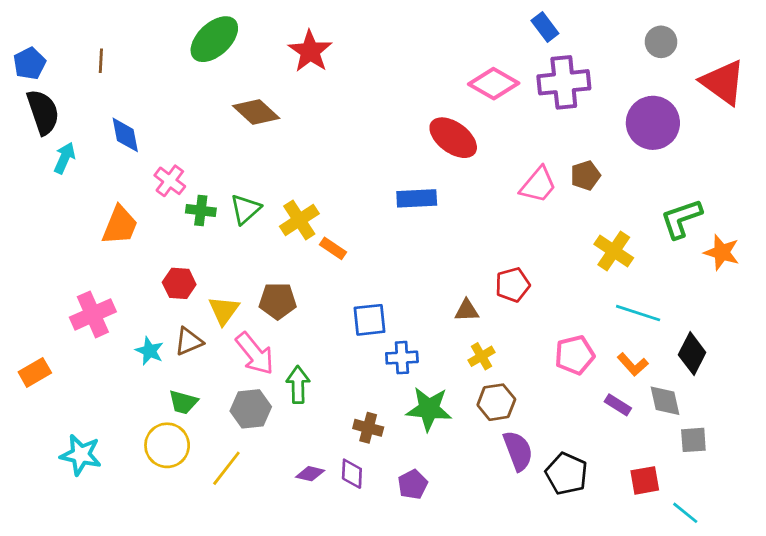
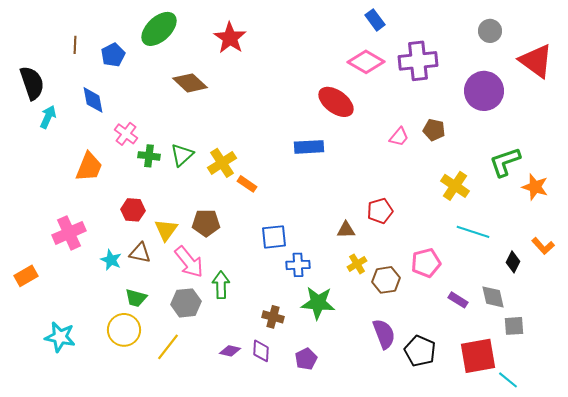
blue rectangle: (545, 27) -> (375, 20), moved
blue pentagon: (29, 63) -> (113, 55), moved
brown pentagon: (585, 175) -> (434, 130), turned 30
pink trapezoid: (538, 185) -> (399, 137), size x0.7
brown triangle: (189, 341) -> (140, 253), turned 35
black diamond: (692, 354) -> (513, 262), size x0.7
orange L-shape: (633, 364) -> (543, 246), moved
brown hexagon: (496, 402) -> (386, 280), moved
red square: (645, 480) -> (478, 356), size x1.6

